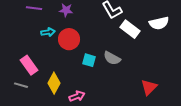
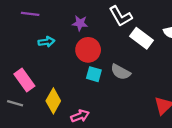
purple star: (66, 10) -> (80, 23), moved
red circle: (69, 39) -> (88, 50), moved

